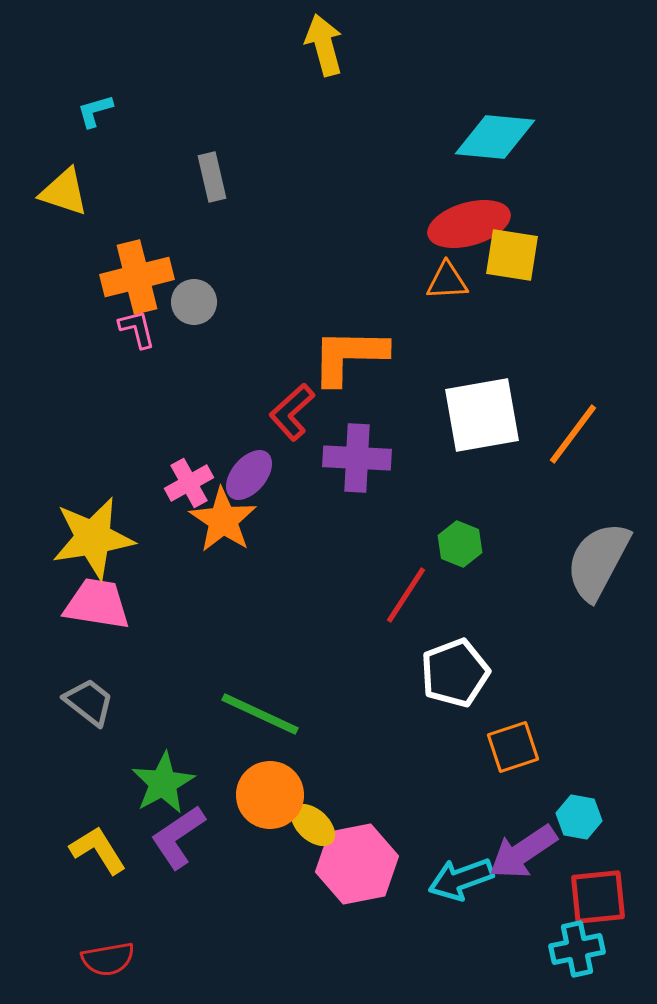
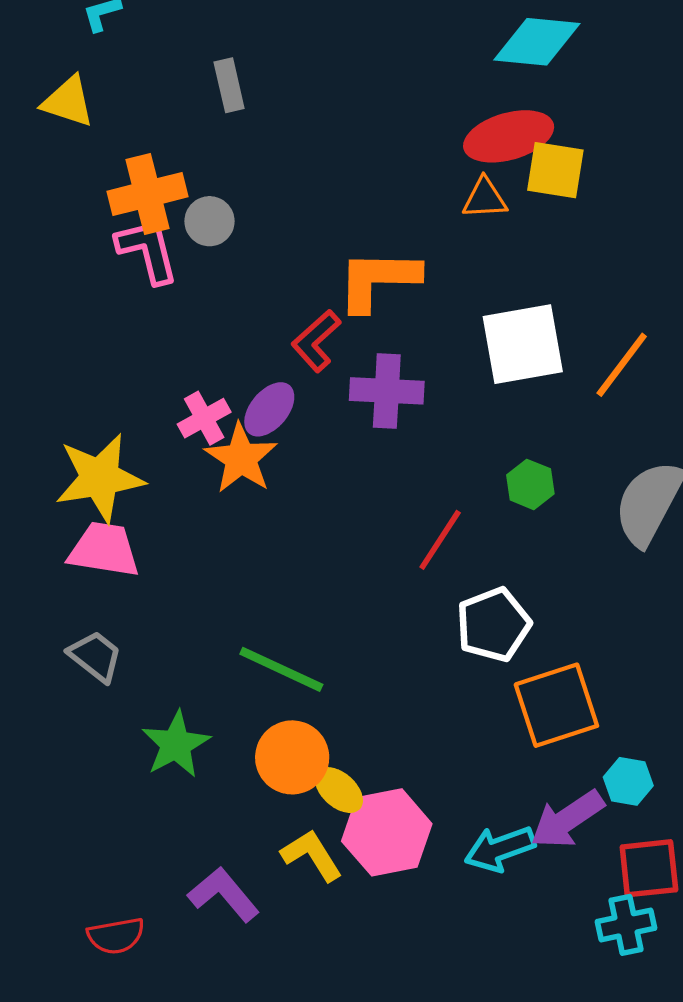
pink L-shape: (137, 329) -> (148, 251), size x1.6
green hexagon: (460, 544) -> (530, 484), moved
orange square: (513, 747) -> (556, 705), size x1.5
purple L-shape: (178, 837) -> (224, 894), moved, turned 84
yellow L-shape: (98, 850) -> (312, 855), moved

